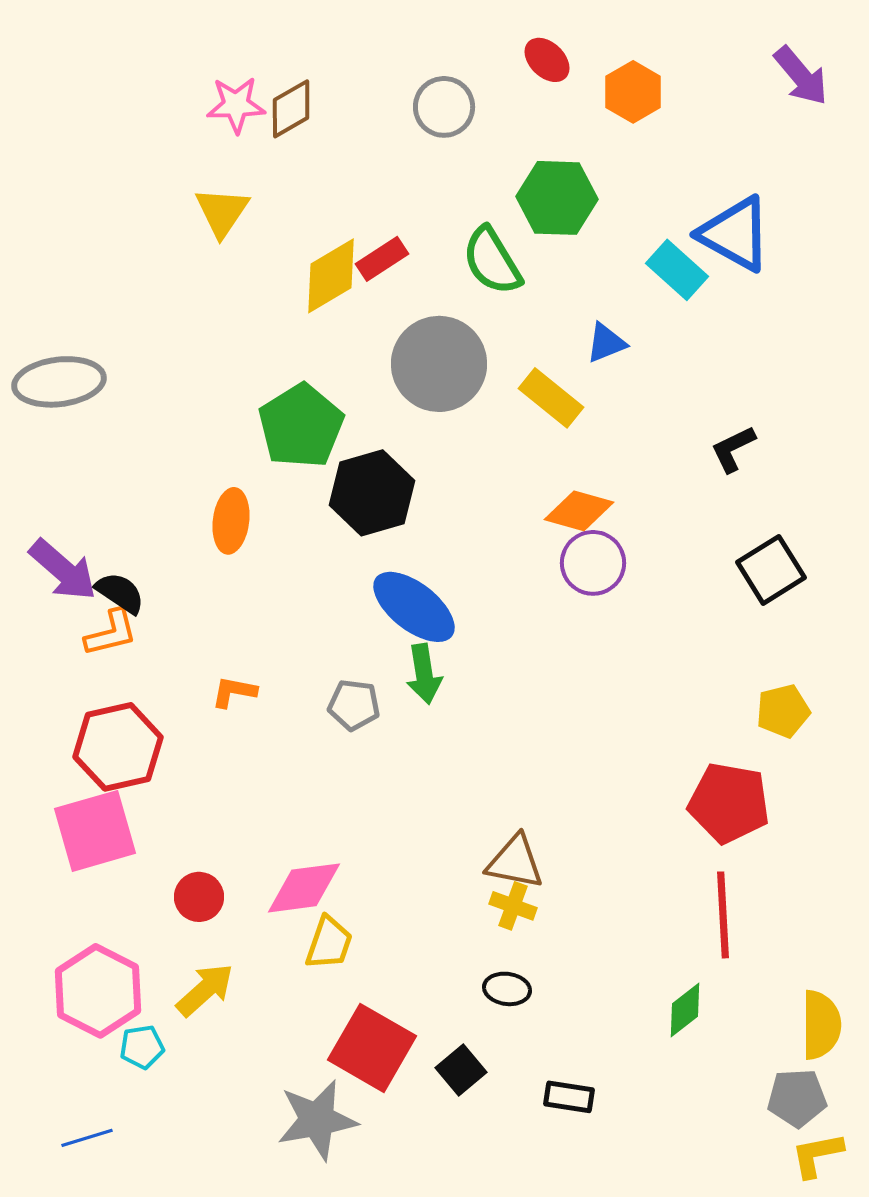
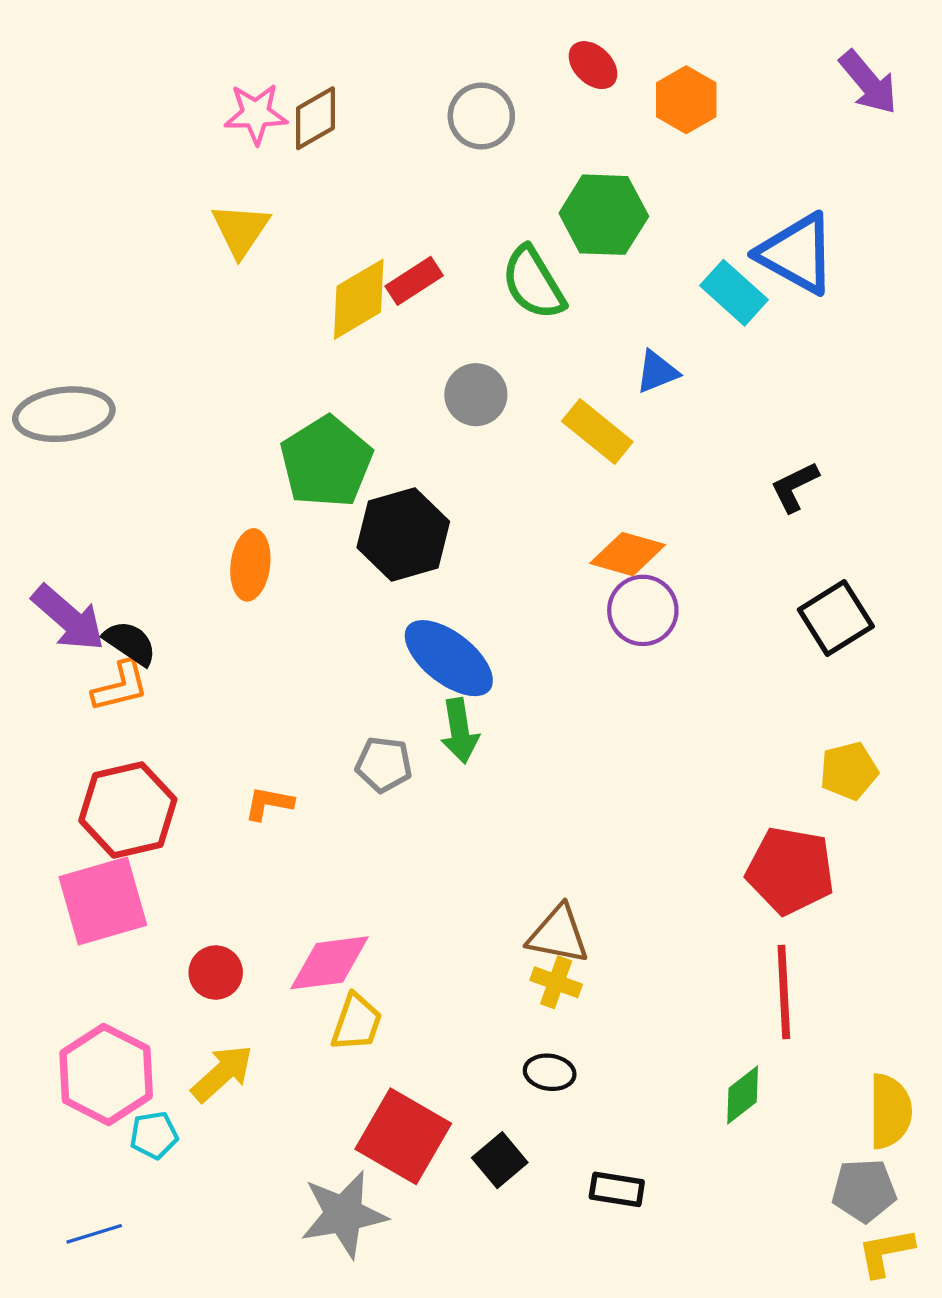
gray circle: (439, 364) -> (476, 395), size x0.6
orange L-shape: (234, 692) -> (269, 803), moved

